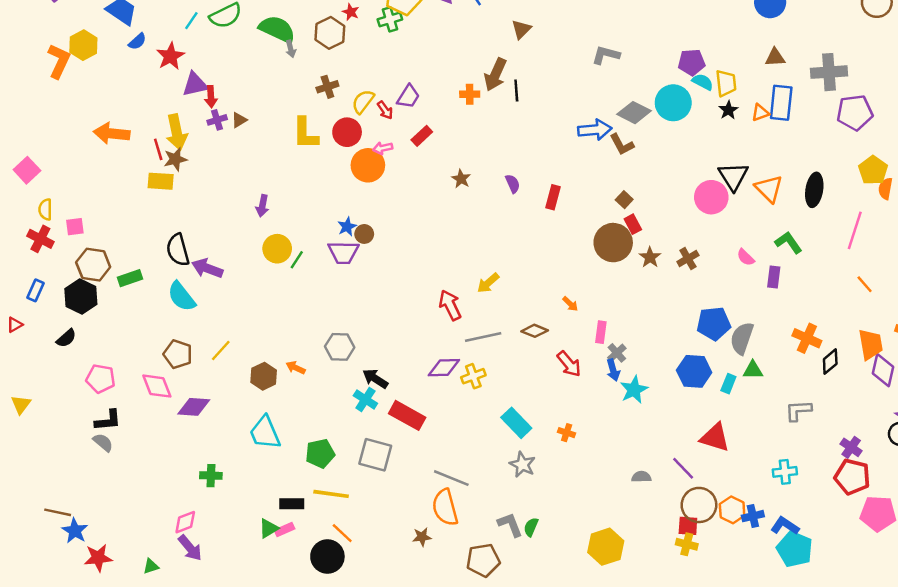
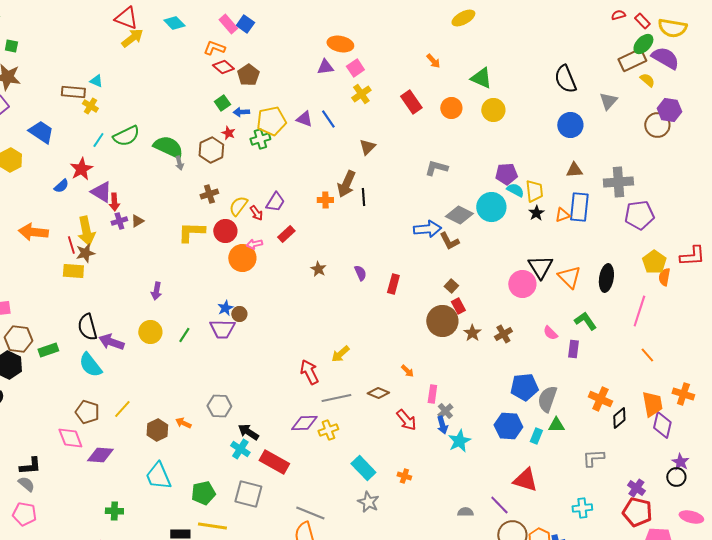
blue semicircle: (137, 41) -> (61, 186), moved
purple triangle: (195, 84) -> (101, 192), turned 45
yellow L-shape: (305, 133) -> (191, 232), turned 92
yellow circle: (277, 249) -> (150, 332), moved
pink pentagon: (101, 379) -> (24, 514), moved

